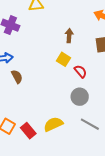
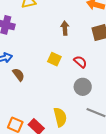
yellow square: (63, 59) -> (54, 59), moved
yellow semicircle: (53, 124) -> (60, 117), turned 108

